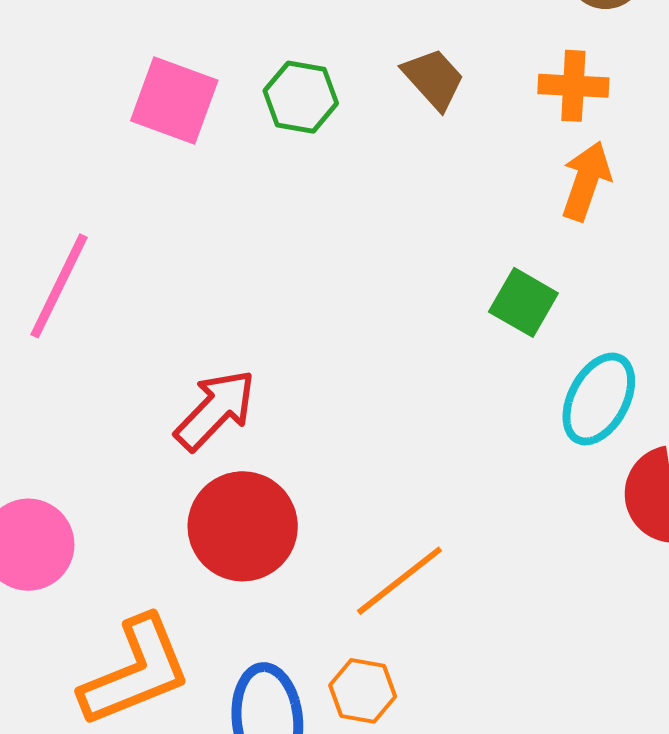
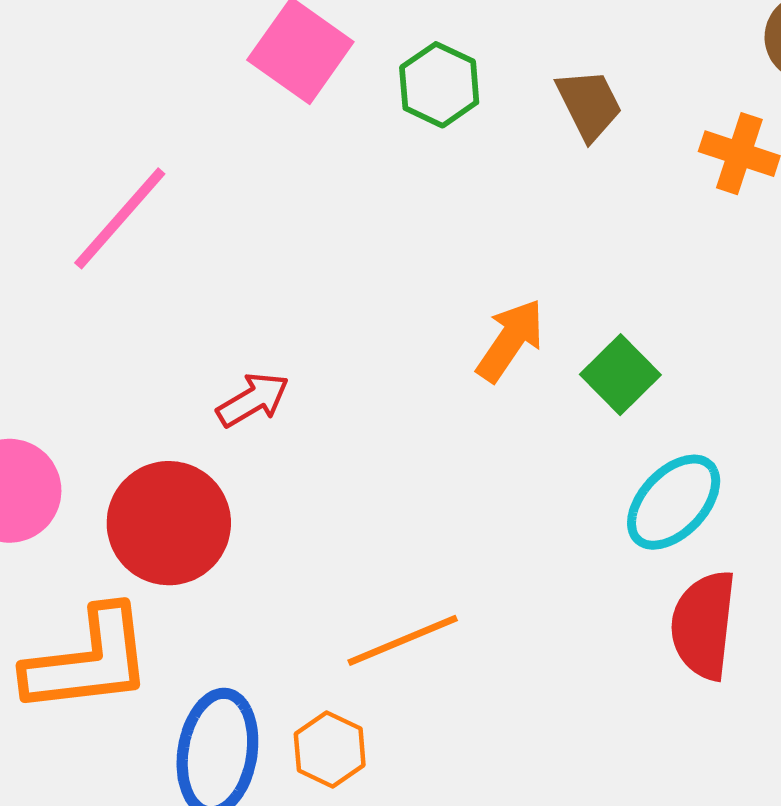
orange arrow: (586, 181) -> (510, 340), moved
red arrow: (215, 410) -> (253, 400), size x0.7
red circle: (243, 526) -> (169, 523), moved

